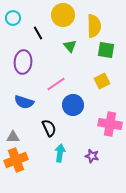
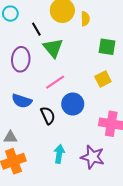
yellow semicircle: (94, 26) -> (85, 19), moved, size x0.6
green triangle: (70, 46) -> (53, 48), moved, size x1.5
black semicircle: (49, 128) -> (48, 115), moved
purple star: (92, 156) -> (92, 157), size x1.6

